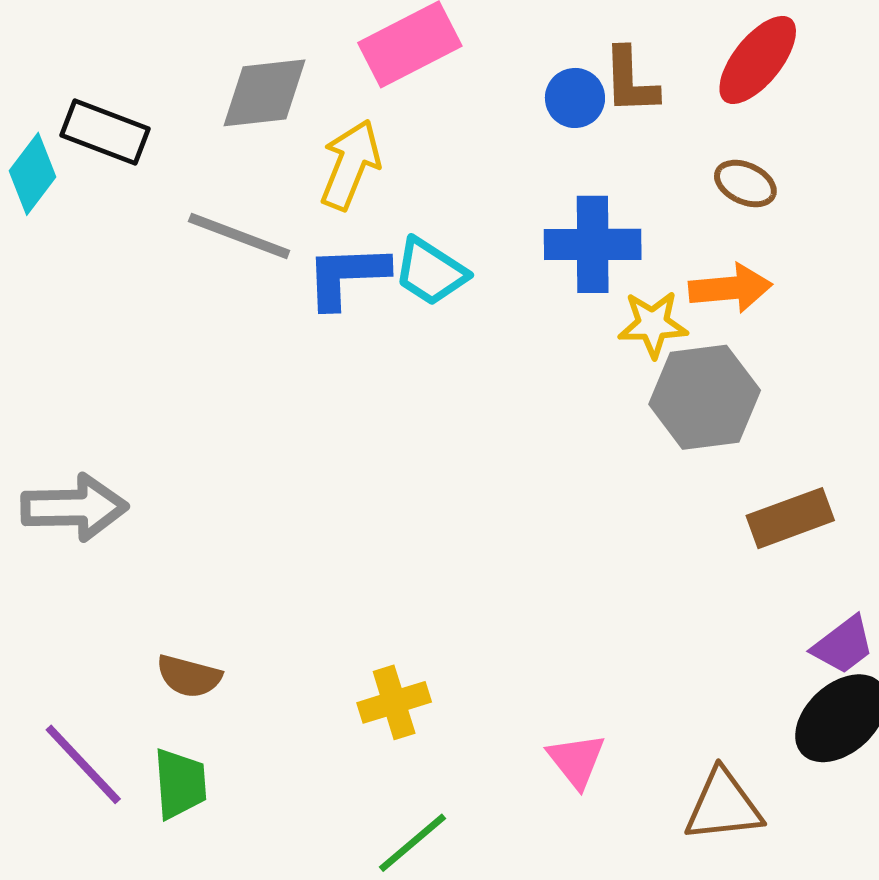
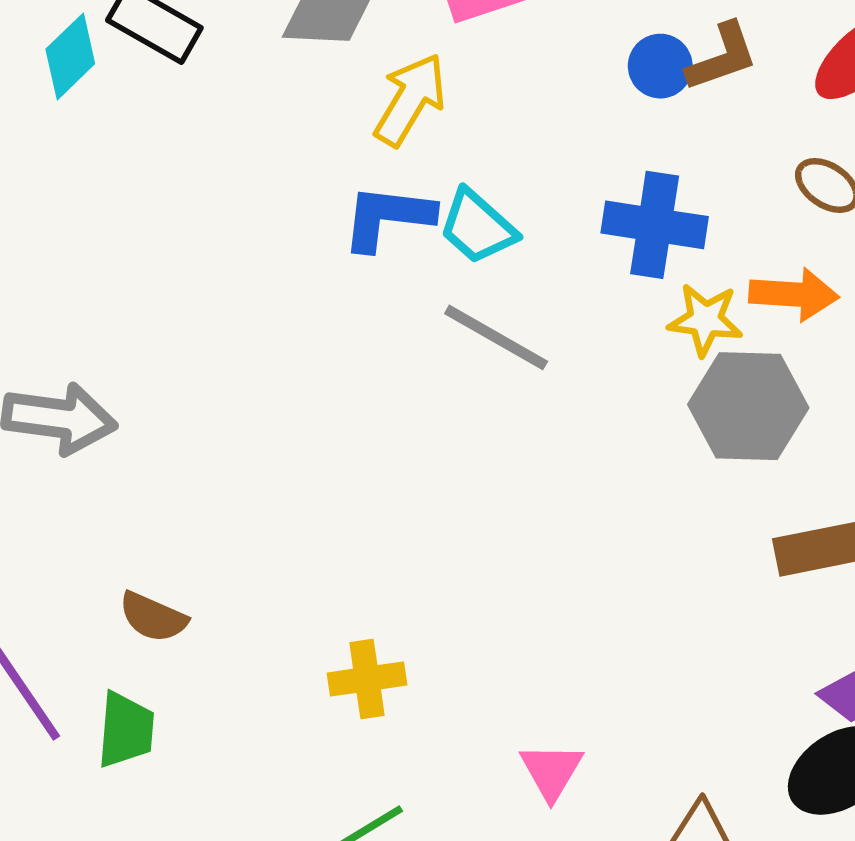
brown L-shape: (630, 81) -> (722, 57), turned -116
gray line: (239, 236) -> (496, 337), moved

